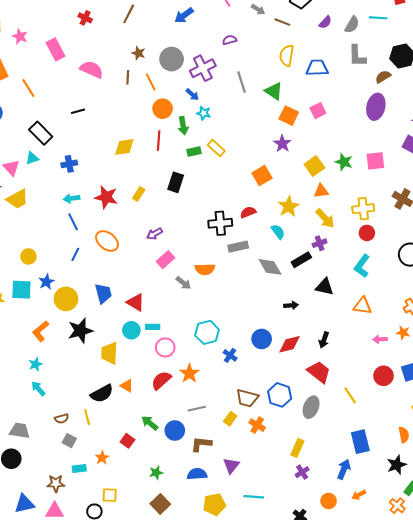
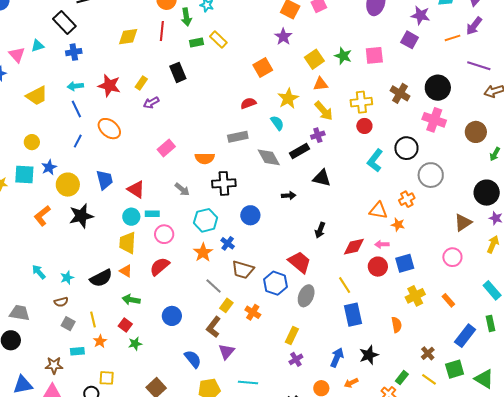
black rectangle: (41, 133) -> (64, 22), moved
black rectangle: (176, 182) -> (178, 72), turned -42
yellow trapezoid: (17, 199) -> (37, 96), moved
black cross: (220, 223) -> (224, 183), moved
purple arrow: (155, 234) -> (151, 103), moved
cyan L-shape: (362, 266) -> (375, 161), moved
gray arrow: (183, 283) -> (182, 189), moved
orange triangle: (363, 306) -> (378, 210), moved
blue circle: (262, 339) -> (250, 215), moved
pink arrow: (380, 339) -> (382, 244), moved
red diamond: (290, 344) -> (354, 247), moved
yellow trapezoid: (109, 353) -> (128, 243), moved
cyan star: (36, 364) -> (67, 278), moved
red trapezoid: (319, 372) -> (300, 262), moved
orange star: (189, 373) -> (203, 252), moved
brown trapezoid: (247, 398) -> (243, 270), moved
gray line: (197, 409) -> (214, 286), moved, turned 54
yellow line: (87, 417) -> (93, 320), moved
green arrow: (150, 423) -> (131, 300), moved, turned -30
blue rectangle: (360, 442) -> (353, 315), moved
brown L-shape: (201, 444) -> (213, 327), moved, turned -60
black star: (397, 465) -> (369, 355), moved
green star: (156, 473) -> (135, 344), moved
blue semicircle: (197, 474) -> (193, 359), turned 54

